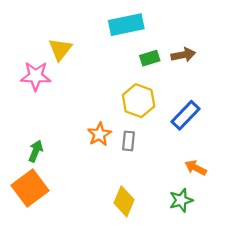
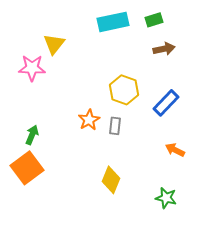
green rectangle: (150, 58) -> (154, 20), moved
green star: (181, 200) -> (166, 198), moved, turned 30

